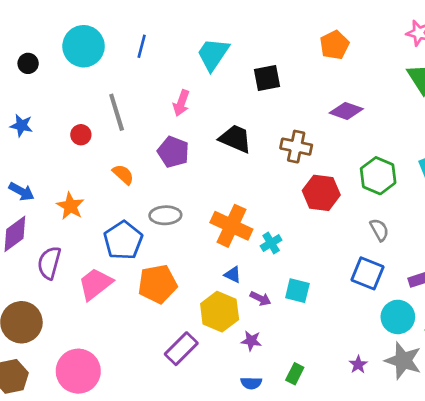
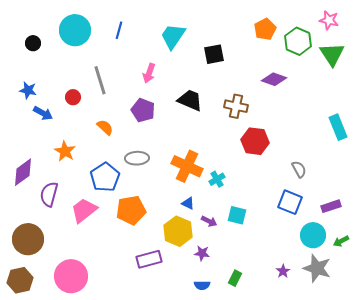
green hexagon: (378, 176) -> (298, 41), moved
blue arrow: (21, 192) -> (43, 113), moved
purple rectangle: (181, 349) -> (149, 259), turned 30

